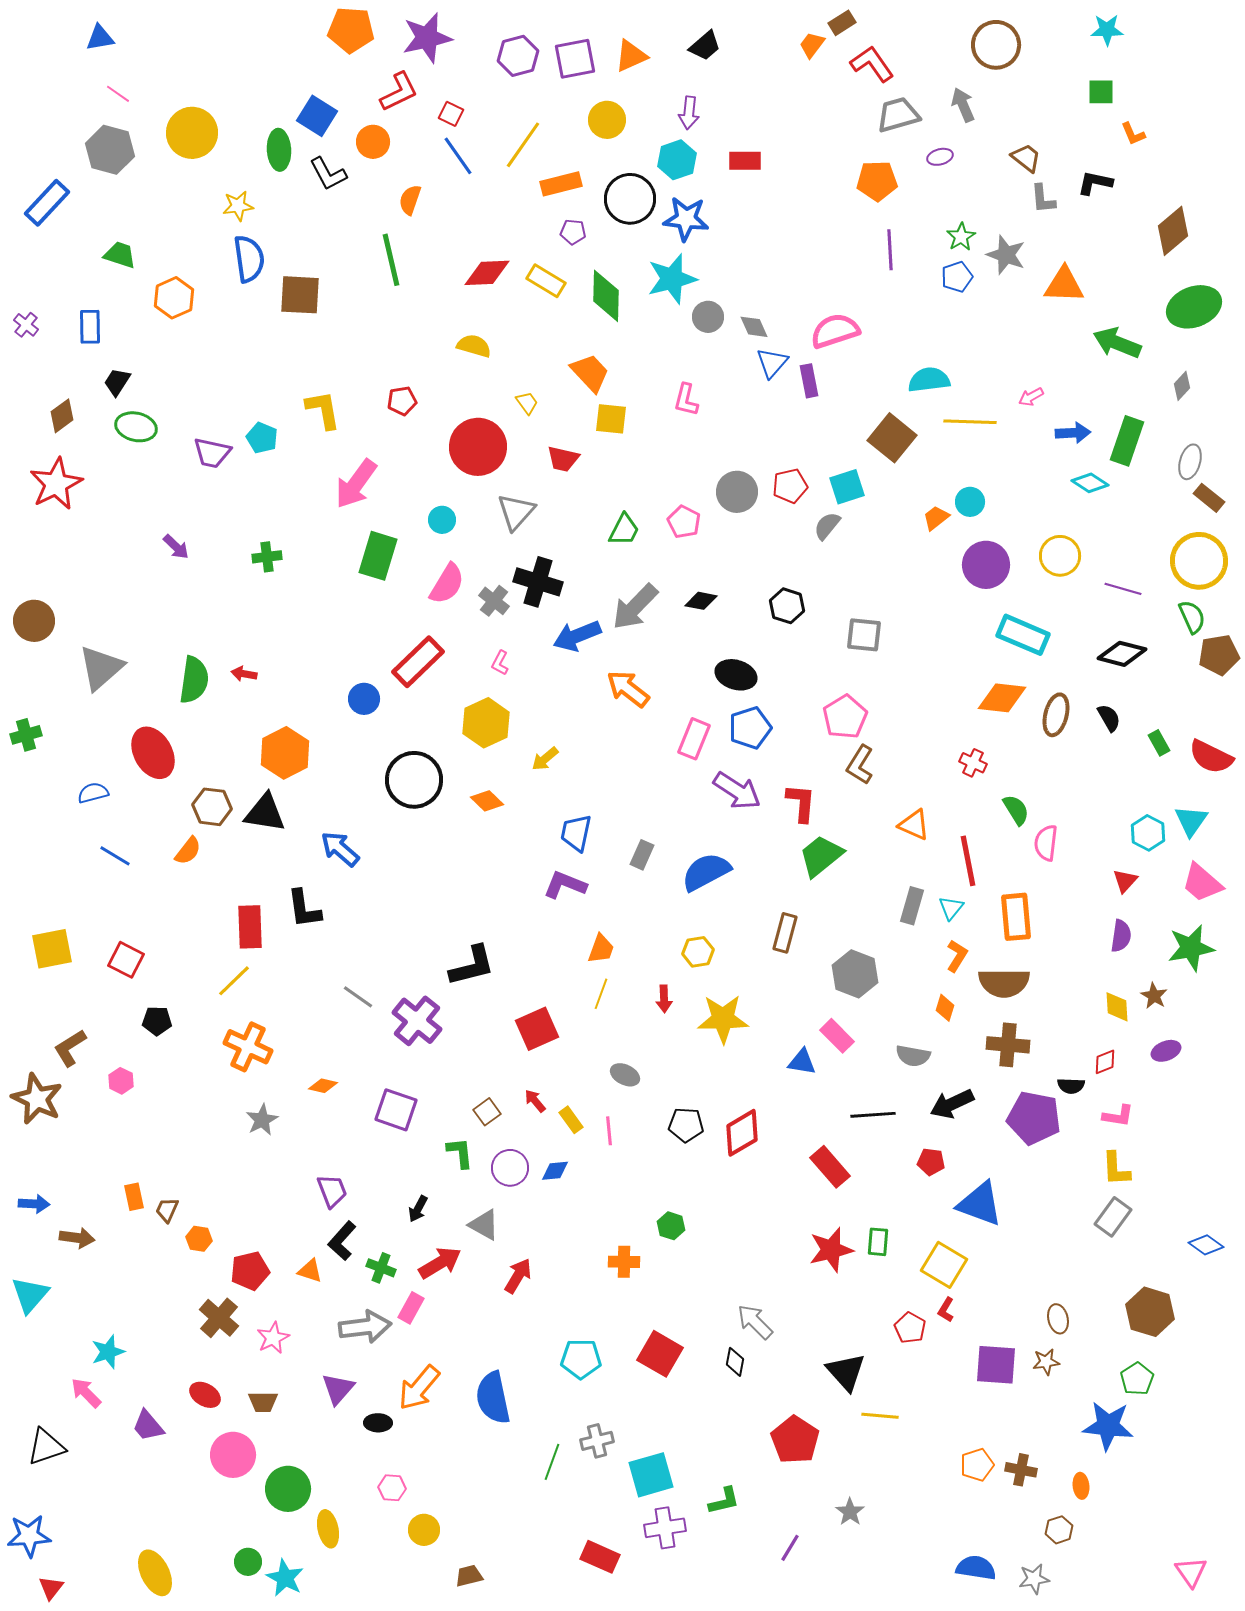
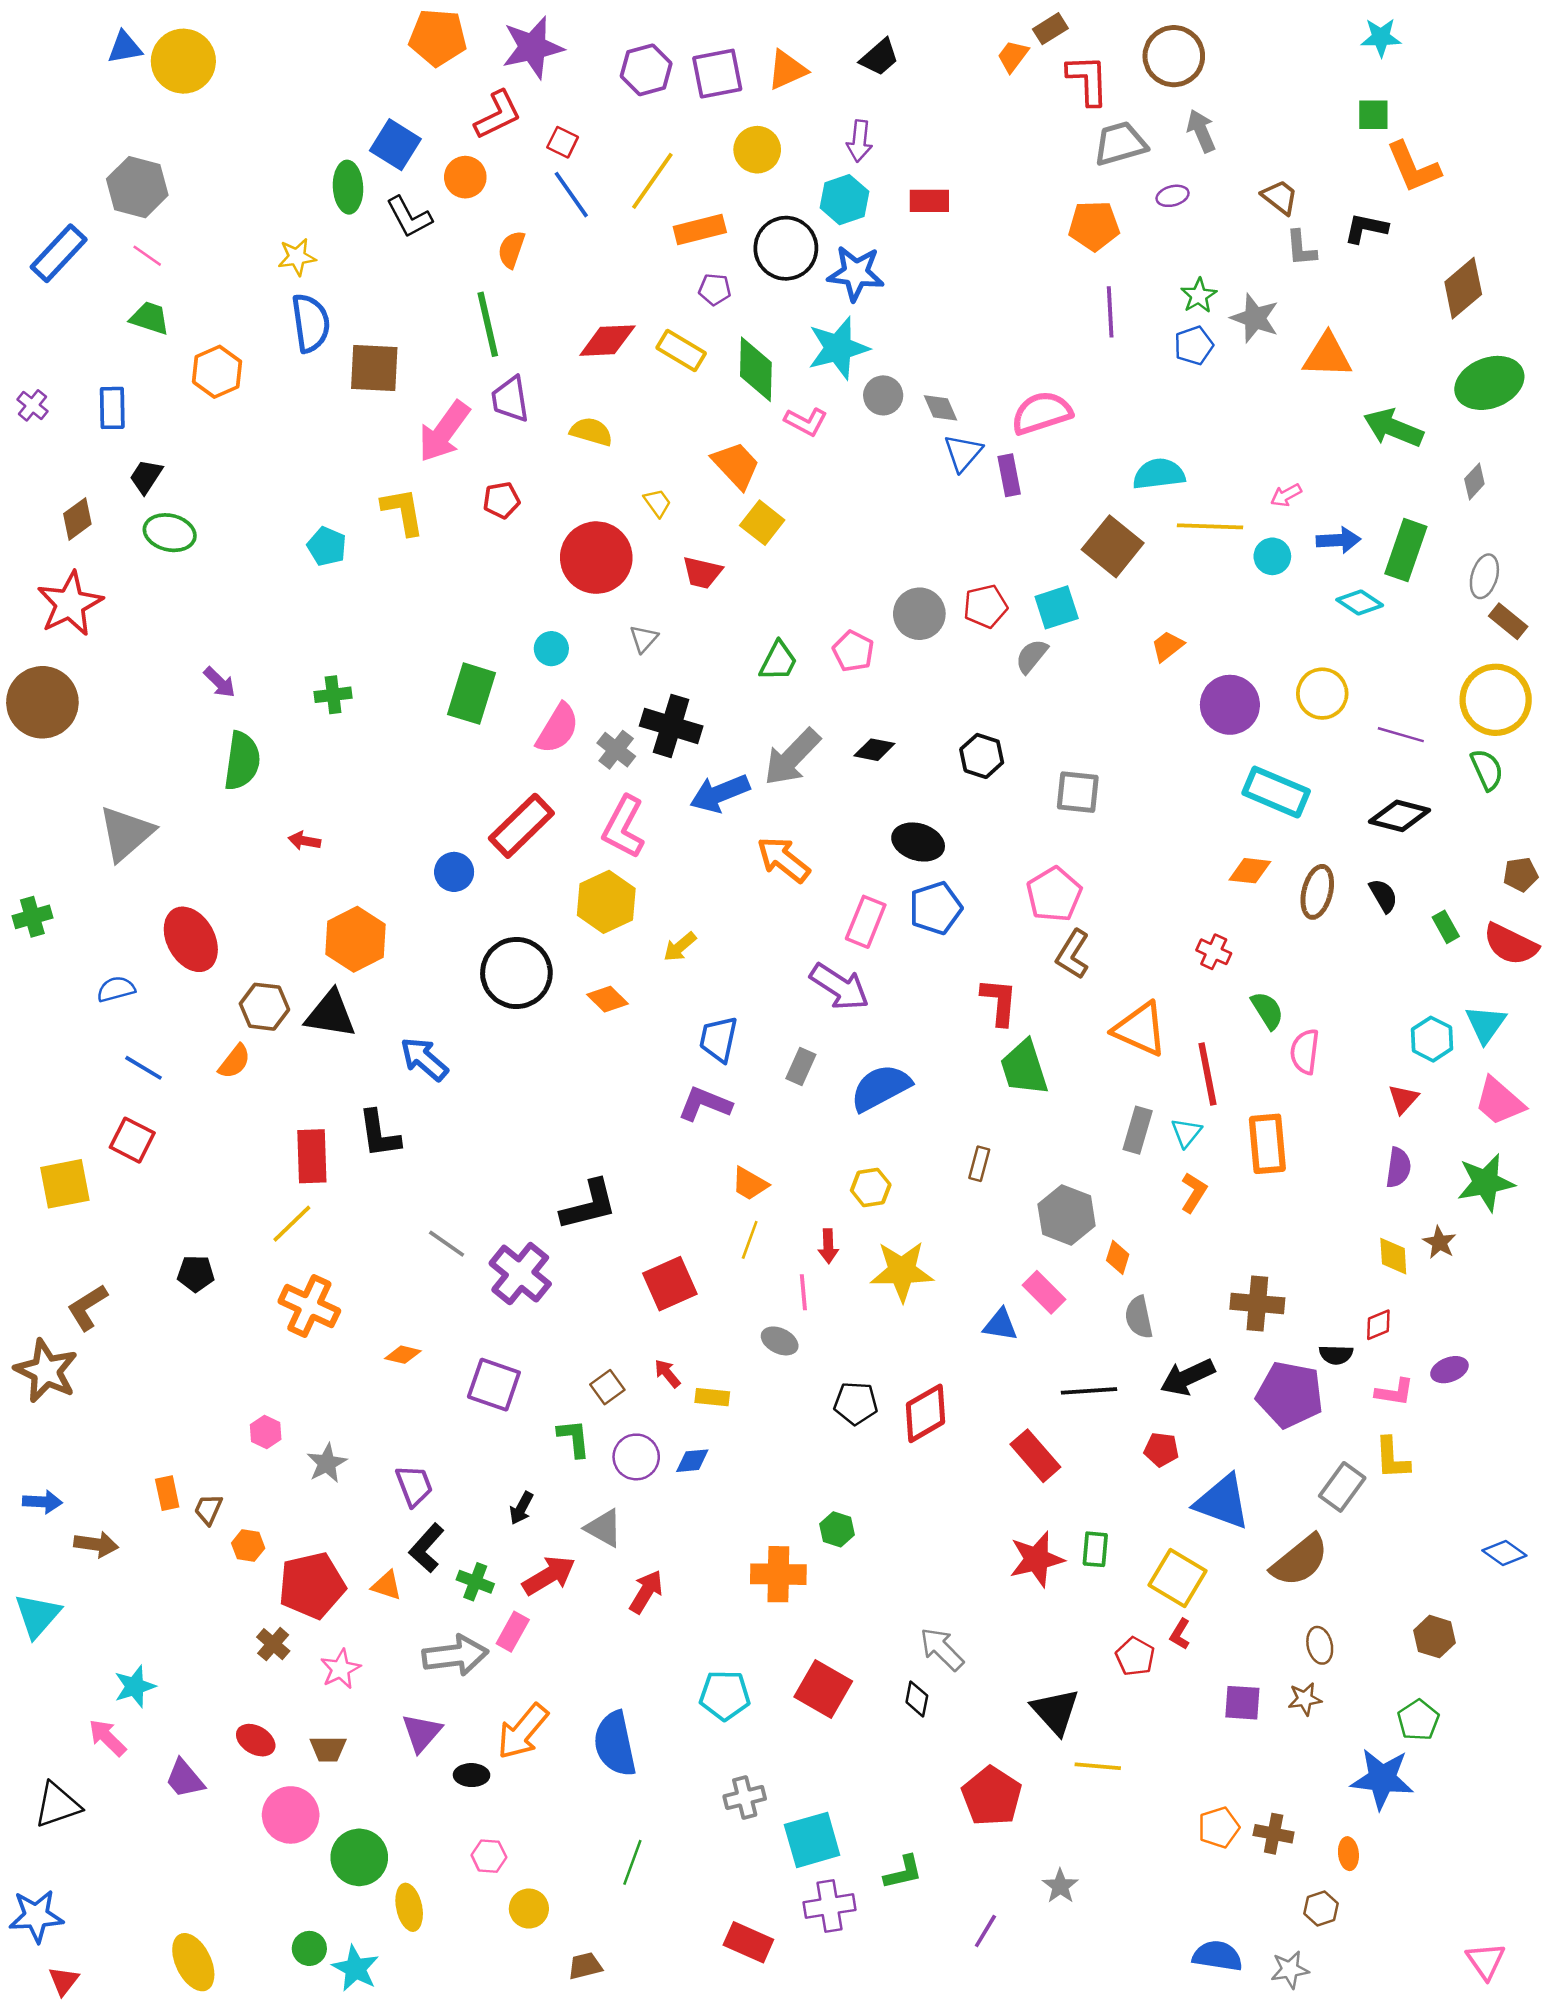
brown circle: (996, 45) -> (1174, 56), moved
red L-shape: (872, 64) -> (1088, 80), turned 33
pink line: (118, 94) -> (147, 256), moved
yellow circle: (192, 133) -> (183, 61), moved
orange L-shape: (1133, 134) -> (1413, 167), size x1.8
pink L-shape: (686, 400) -> (806, 422), moved, turned -76
yellow square: (611, 419) -> (762, 523), turned 32
purple trapezoid: (212, 453) -> (510, 399), moved, turned 69
pink arrow: (356, 484) -> (444, 432), moved
cyan circle: (970, 502) -> (1272, 556), moved
gray triangle: (516, 512) -> (644, 639), size x0.6
brown circle: (34, 621) -> (42, 702), moved, size x1.4
brown pentagon: (1219, 655) -> (1521, 874), moved, size x0.7
pink L-shape: (500, 663) -> (624, 827), size x2.0
green semicircle: (194, 680) -> (242, 761), moved
orange diamond: (1002, 698) -> (1250, 871), size x0.7
purple arrow: (737, 791) -> (839, 987), moved
orange triangle: (914, 825) -> (1140, 1029), size x1.4
green trapezoid: (821, 856) -> (1024, 1068), turned -69
brown rectangle: (785, 933) -> (979, 1164), size x0.7
orange trapezoid: (601, 949) -> (750, 1184), turned 100
red square: (126, 960) -> (132, 1140), moved
brown semicircle: (1004, 983) -> (1300, 1560), moved, turned -39
orange diamond: (945, 1008) -> (1118, 1257), moved
purple ellipse: (1166, 1051) -> (1449, 1370), moved
gray semicircle: (913, 1056) -> (1139, 1317), turned 68
pink hexagon: (121, 1081) -> (266, 1432), moved
gray star: (262, 1120) -> (327, 1463), moved
yellow rectangle: (571, 1120) -> (712, 1397), turned -48
pink line: (609, 1131) -> (803, 1292), moved
gray rectangle: (1113, 1217) -> (1342, 1487), moved
orange cross: (624, 1262) -> (778, 1574), size x1.4
red pentagon: (250, 1271) -> (312, 1585), size x1.4
brown hexagon: (1150, 1312) -> (1435, 1637), size x0.7
brown cross: (219, 1318) -> (273, 1644), size x0.7
purple square: (996, 1365) -> (1242, 1703), size x0.7
green line: (552, 1462) -> (632, 1862), moved

